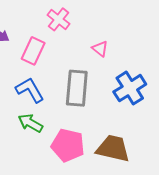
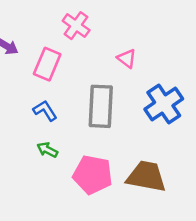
blue L-shape: (30, 90) -> (45, 111), size x0.7
green arrow: (30, 123) -> (47, 150), size x0.7

